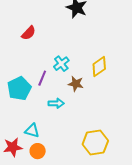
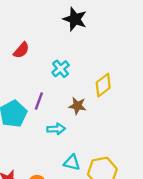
cyan cross: (61, 64) -> (61, 69), moved
cyan triangle: (32, 131) -> (72, 163), moved

